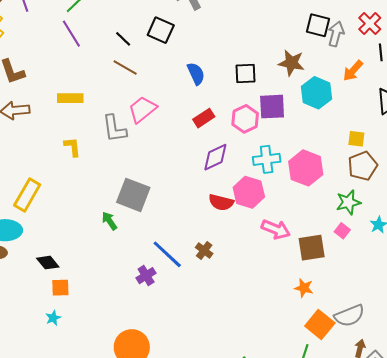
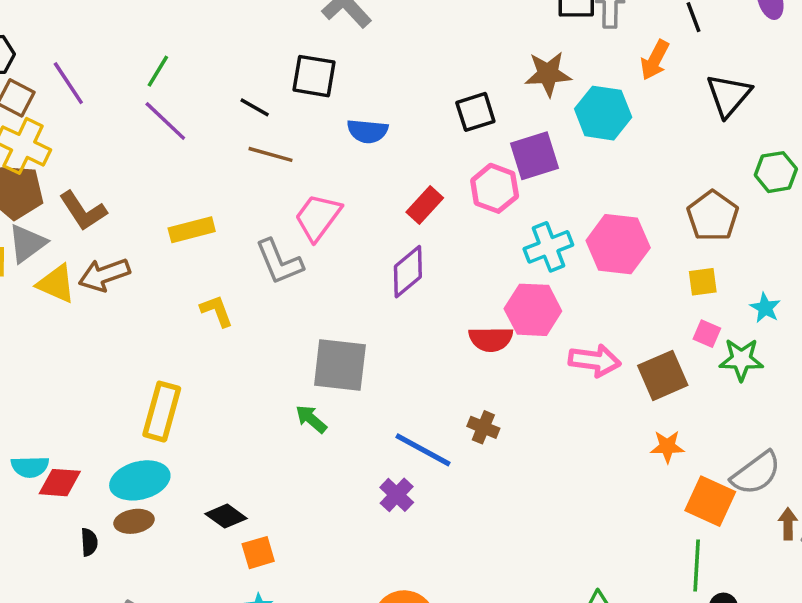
blue semicircle: (196, 74) -> (367, 131), moved, turned 135
yellow square: (356, 139) -> (703, 282), moved
purple diamond: (215, 157) -> (408, 272), moved
green star: (348, 202) -> (741, 359), moved, turned 30

